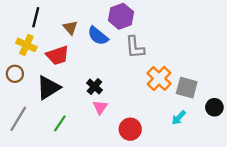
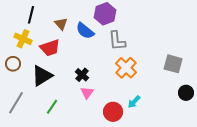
orange cross: (159, 78) -> (126, 68), moved
gray square: (187, 88) -> (173, 64), moved
cyan arrow: (179, 118) -> (134, 102), moved

